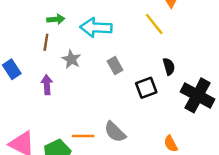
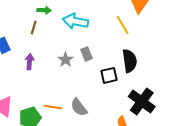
gray star: (71, 59) -> (66, 60), moved
black semicircle: (169, 66) -> (130, 61), size x1.6
black cross: (198, 95) -> (142, 102), moved

